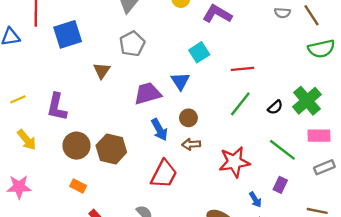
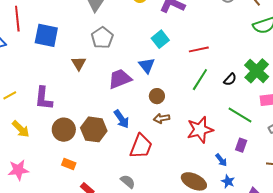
blue square: (68, 34) -> (46, 35), turned 35
blue arrow: (159, 130) -> (121, 119), moved

